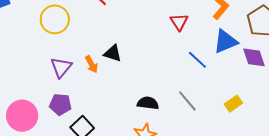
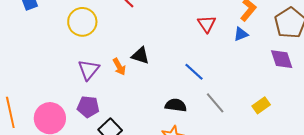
blue triangle: (225, 41) -> (241, 34), moved, size x0.6
blue line: (197, 60) -> (194, 72), moved

